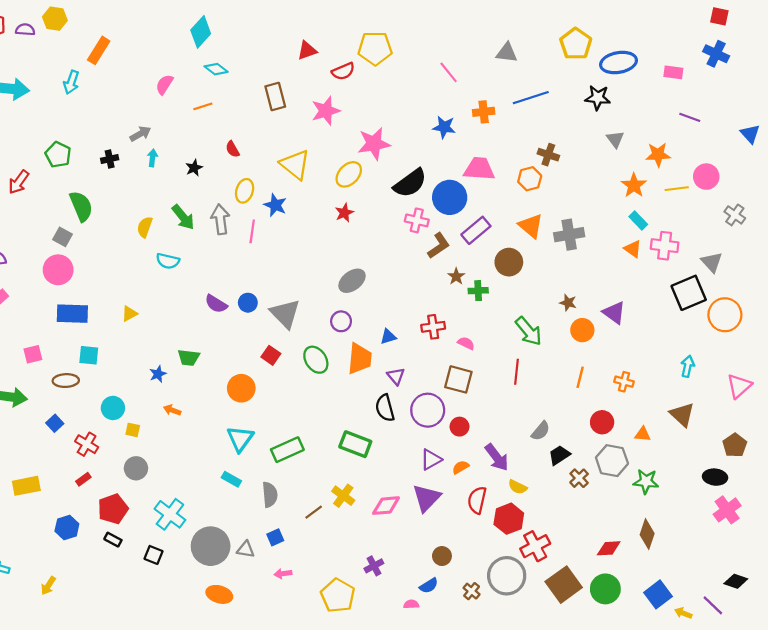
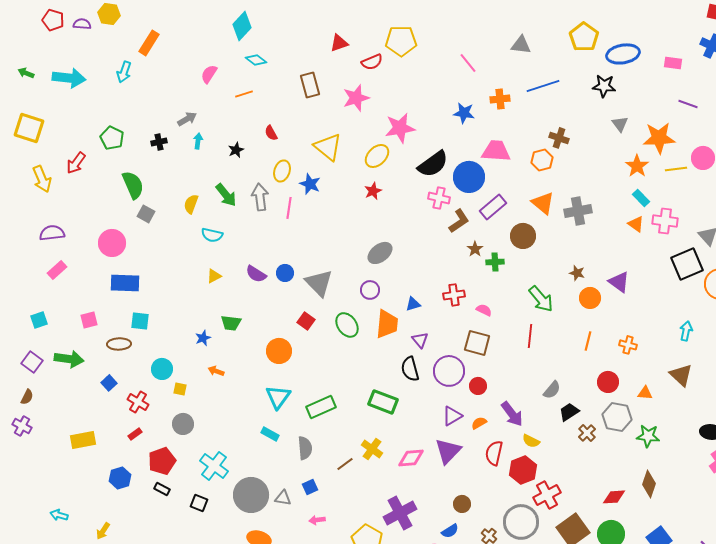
orange star: (658, 155) -> (659, 138), size x1.4
gray square: (62, 237) -> (146, 214), moved
yellow triangle: (129, 314) -> (214, 276), moved
purple cross: (374, 566) -> (400, 513), size x1.8

